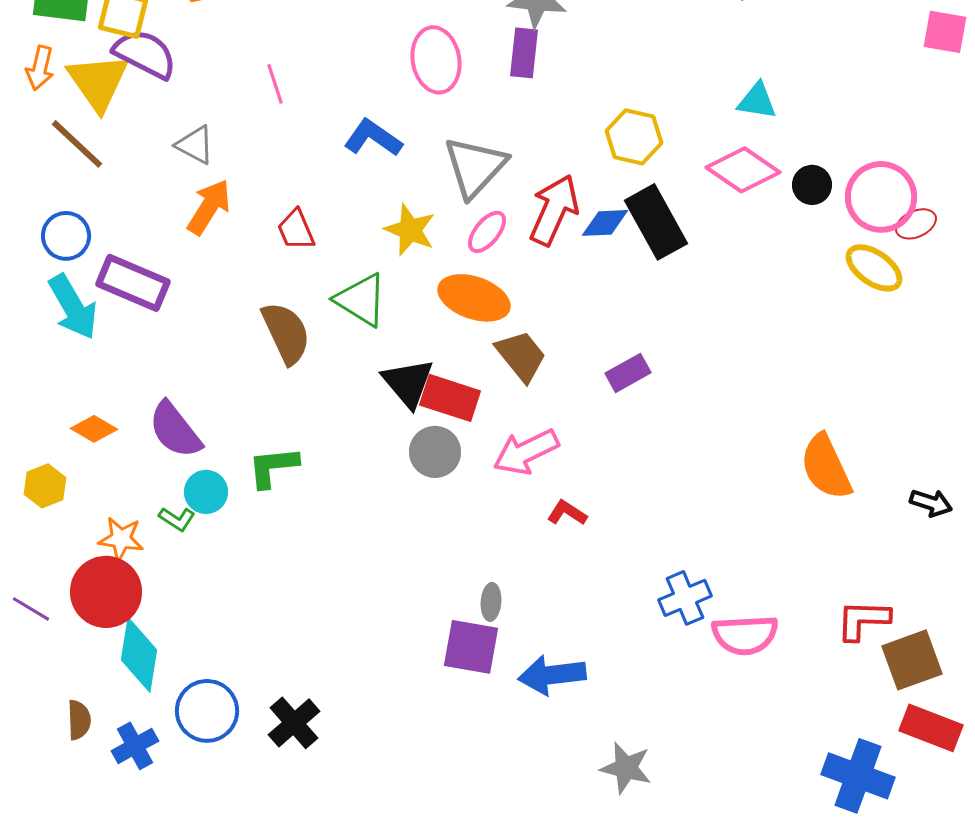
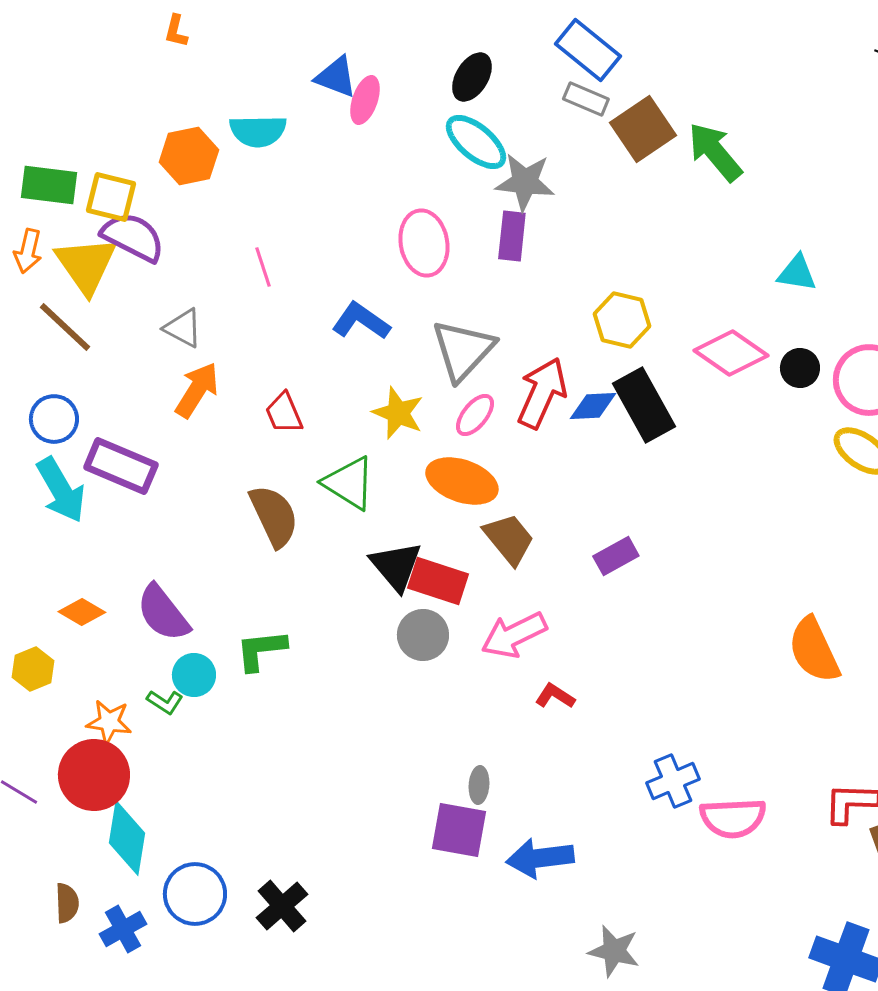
cyan triangle: (757, 101) -> (797, 273), moved

